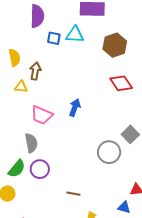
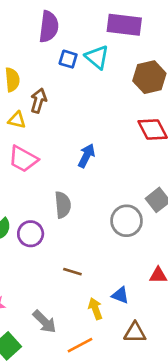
cyan triangle: (75, 35) -> (97, 57), turned 30
pink trapezoid: (42, 115) -> (23, 159), moved
gray semicircle: (31, 143) -> (63, 205), moved
blue triangle: (124, 207) -> (120, 295), moved

